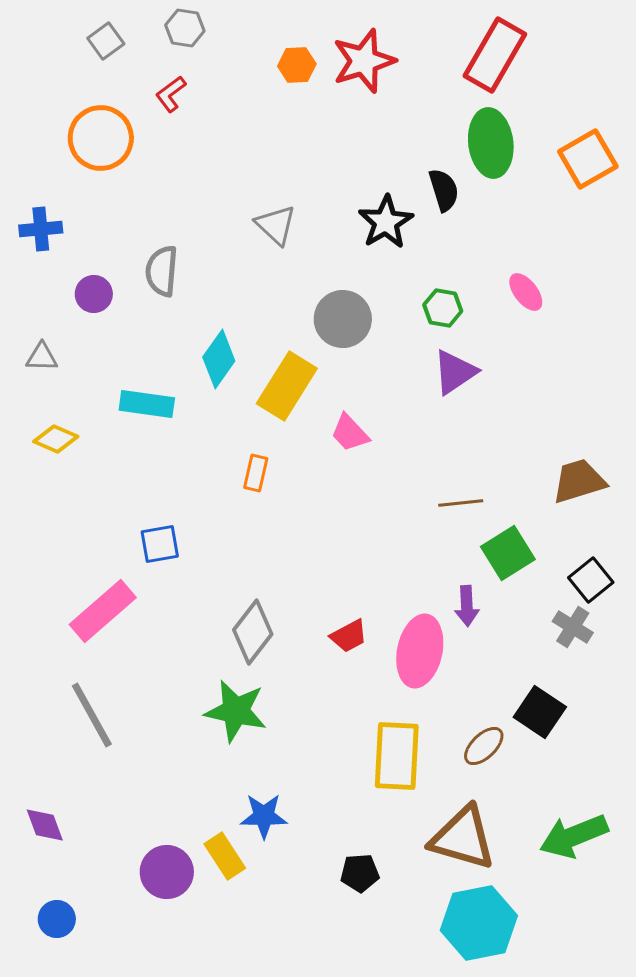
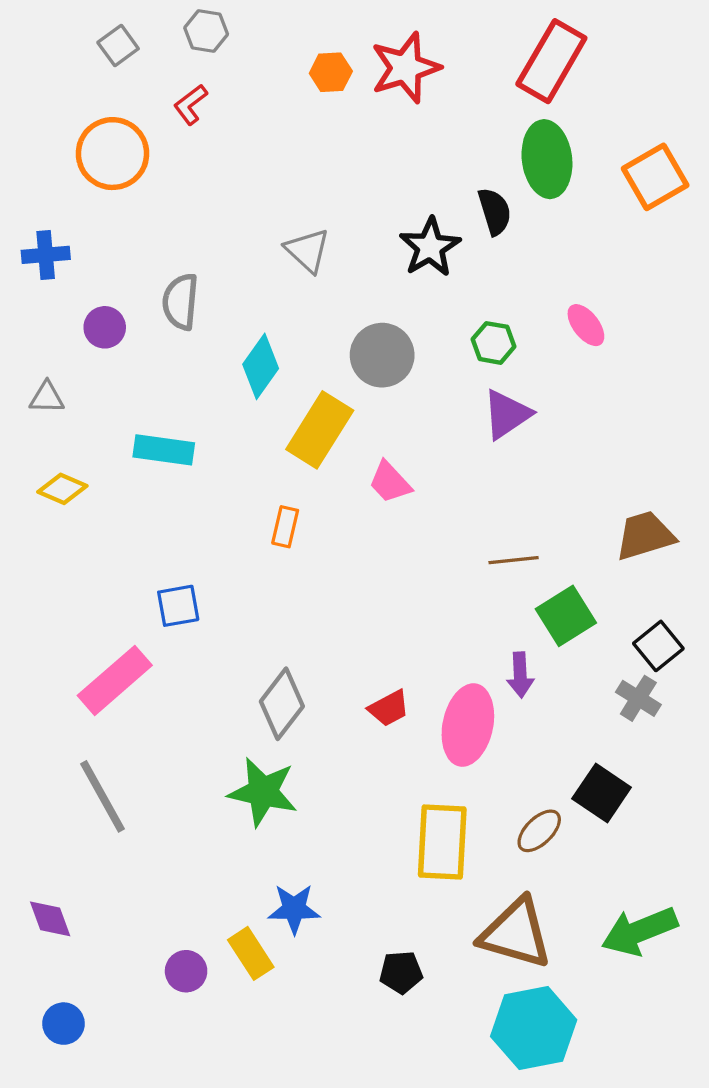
cyan diamond: (219, 359) -> (261, 366), moved
purple circle: (167, 872) -> (186, 971), size x0.7

